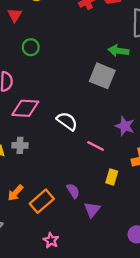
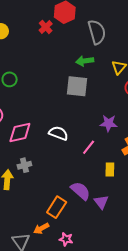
pink line: (96, 146) -> (89, 147), turned -63
purple semicircle: (73, 191) -> (80, 191), size x1.5
orange arrow: (15, 193) -> (41, 228), moved, turned 35
pink star: (51, 240) -> (66, 239), moved

